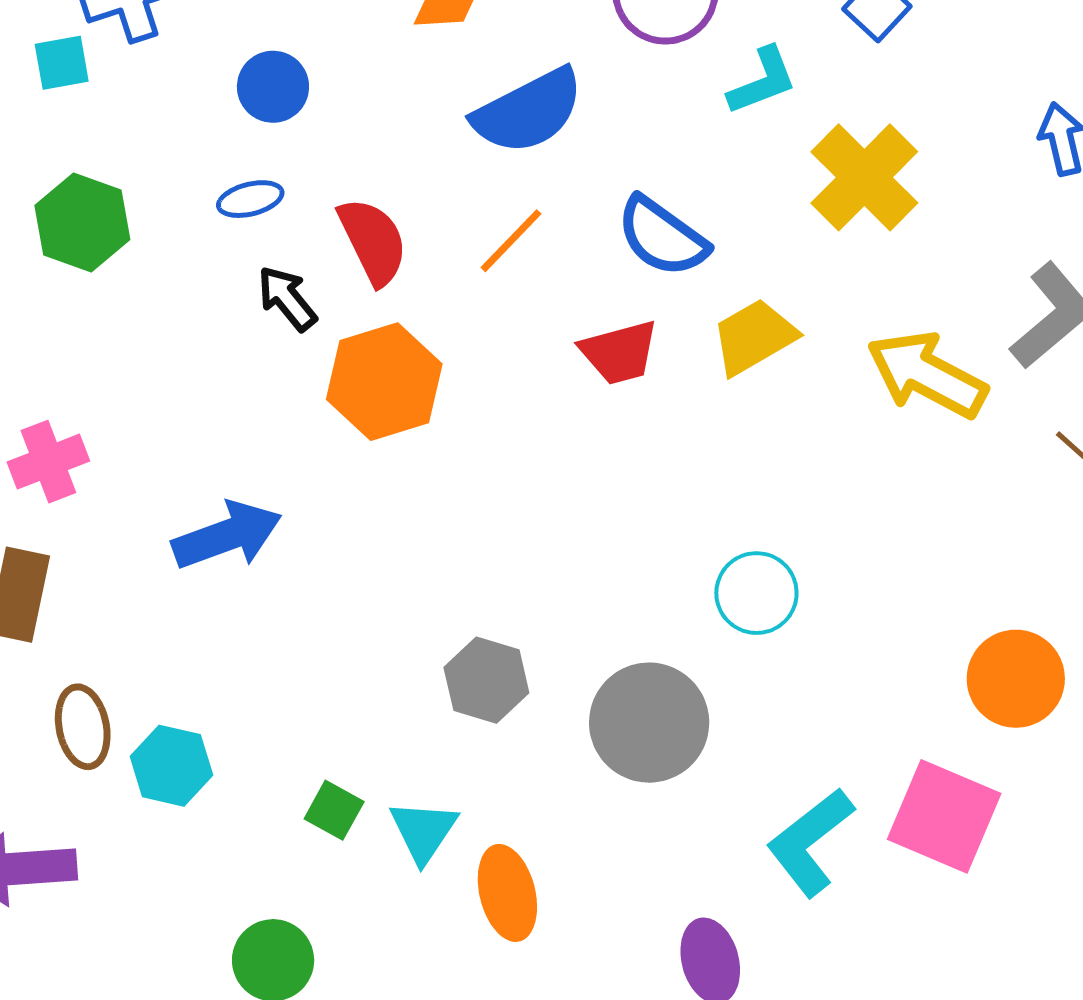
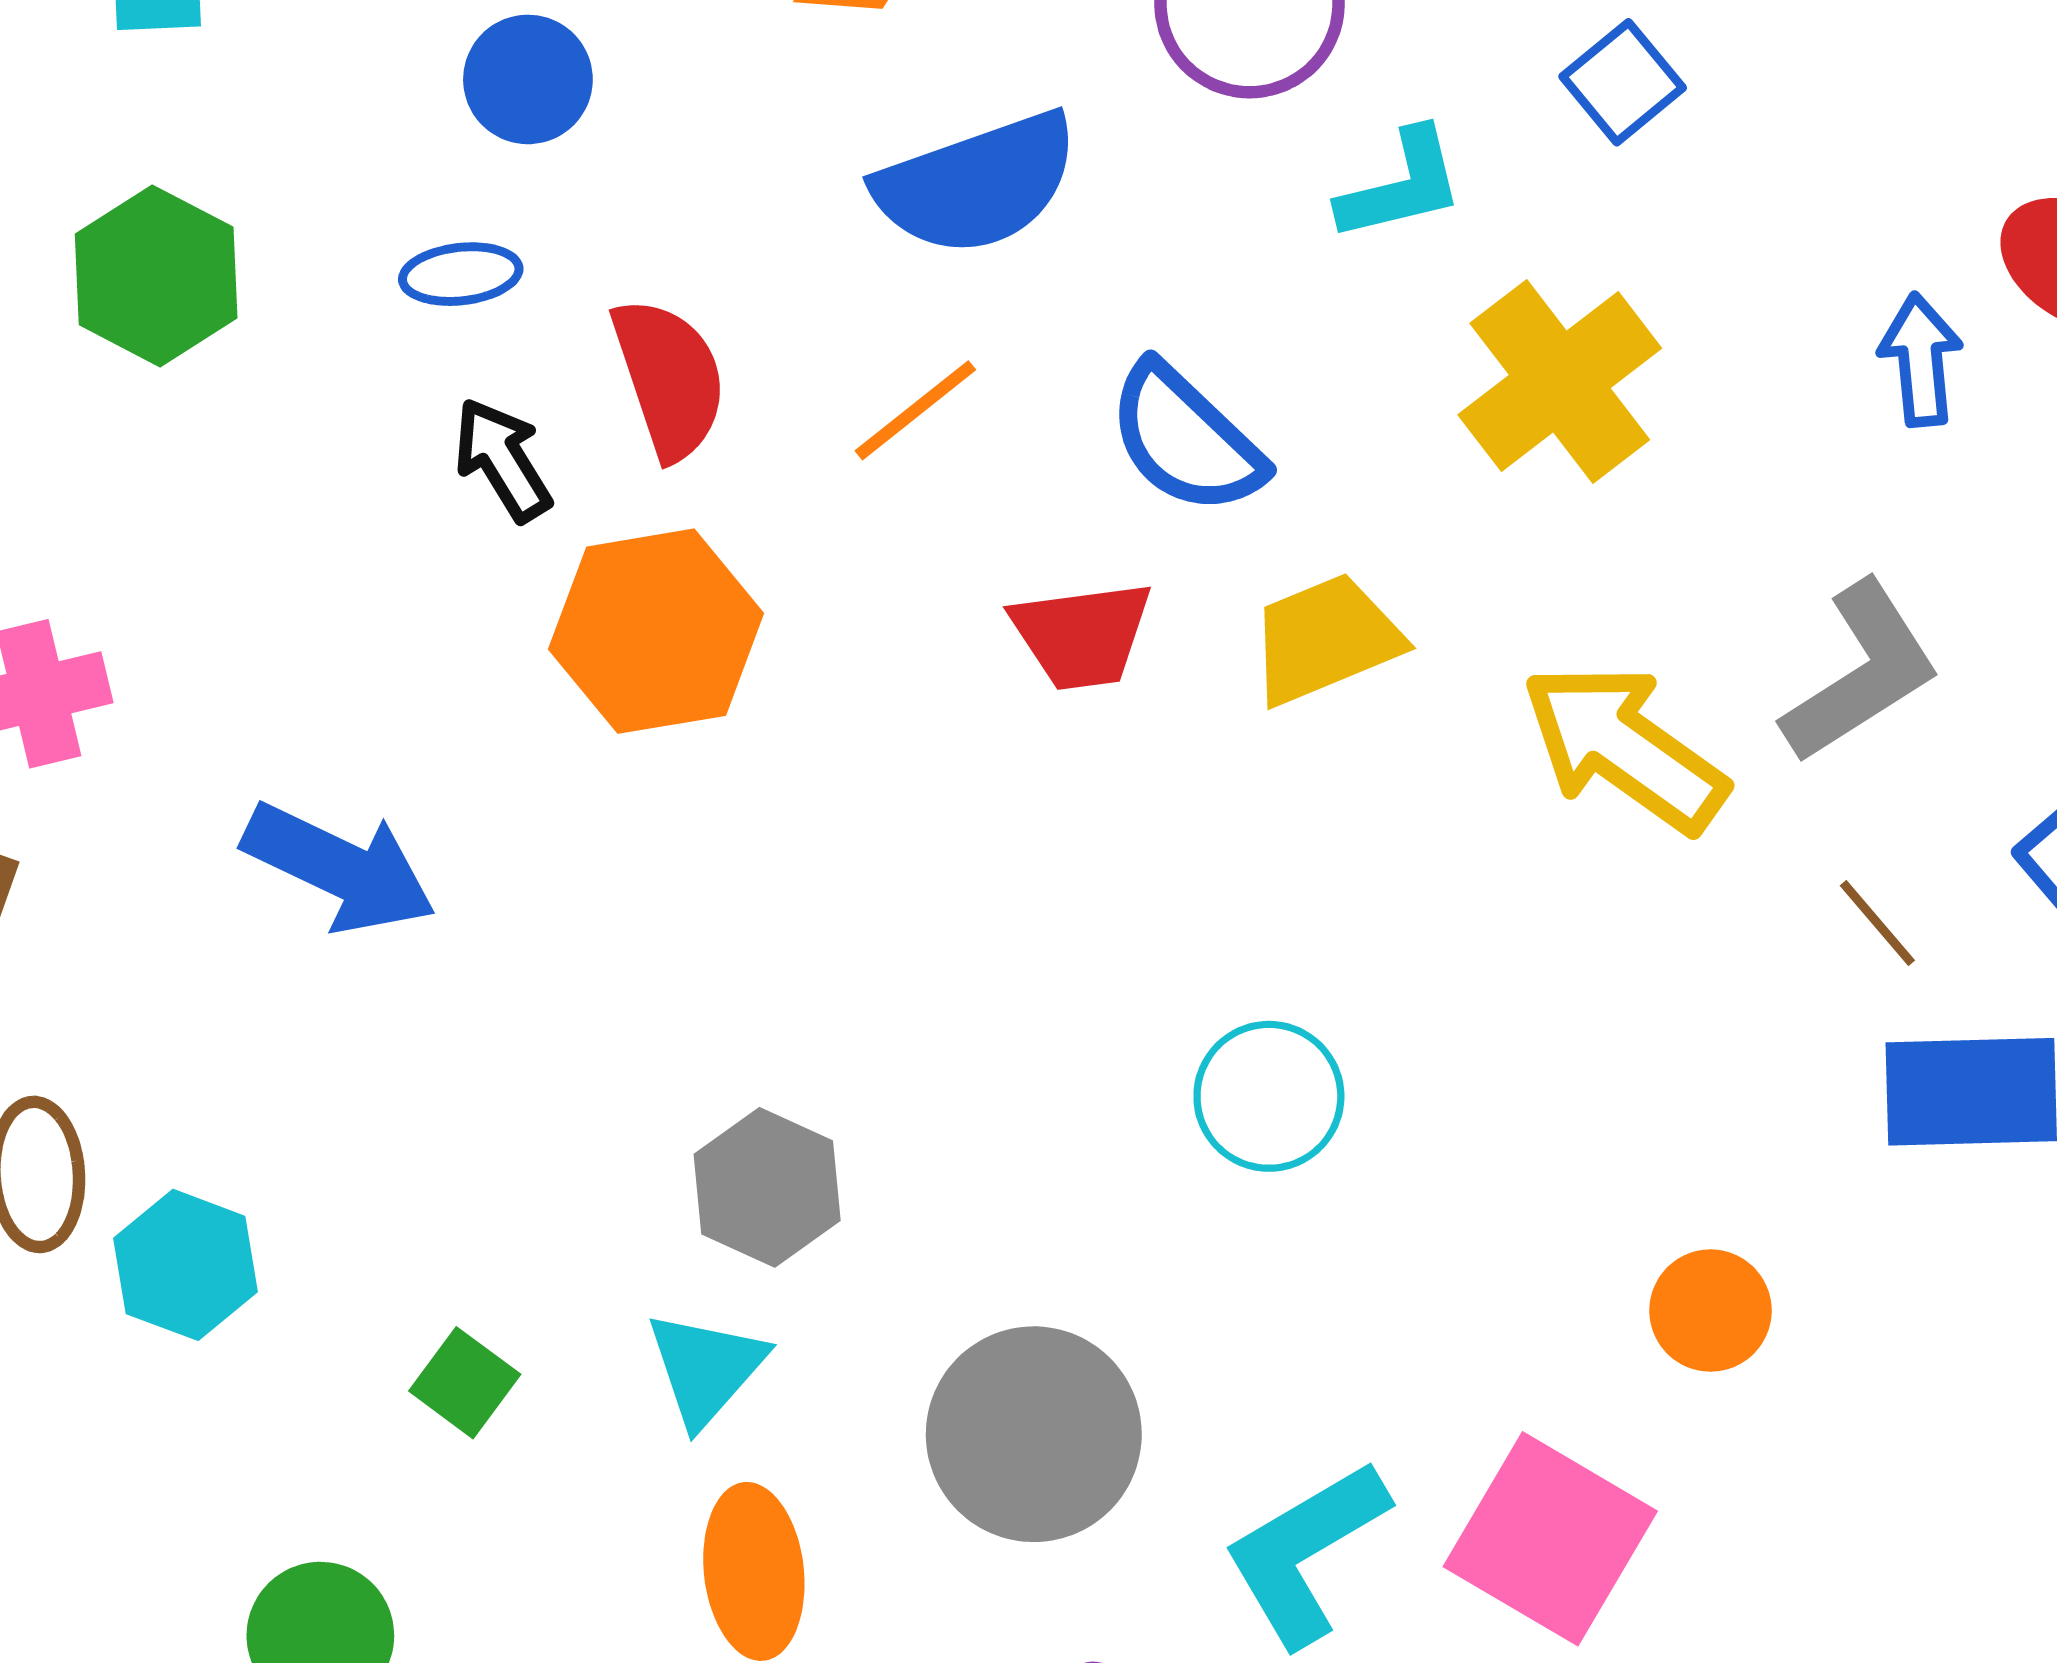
blue arrow: (227, 535) -> (339, 868), turned 38
orange circle: (1016, 679) -> (1710, 1311), size x0.7
gray circle: (649, 723) -> (1034, 1434), moved
cyan triangle: (423, 831) -> (706, 1368), moved

